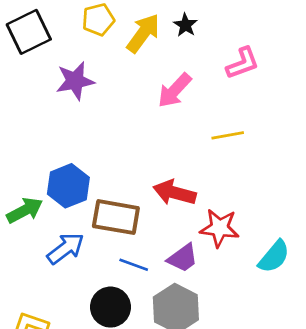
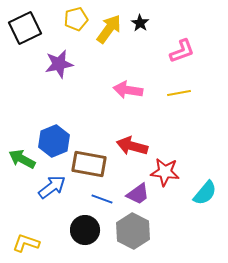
pink arrow: (175, 90) -> (128, 90), moved, turned 56
yellow line: (228, 135) -> (179, 93), moved
green arrow: (25, 210) -> (22, 159), turned -124

